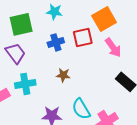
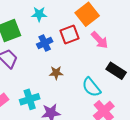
cyan cross: (25, 84) -> (30, 99), moved
cyan semicircle: (81, 109) -> (91, 87), moved

